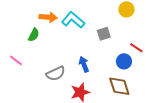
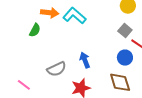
gray square: (104, 34) -> (125, 30), moved, turned -32
pink line: (16, 60) -> (24, 85), moved

